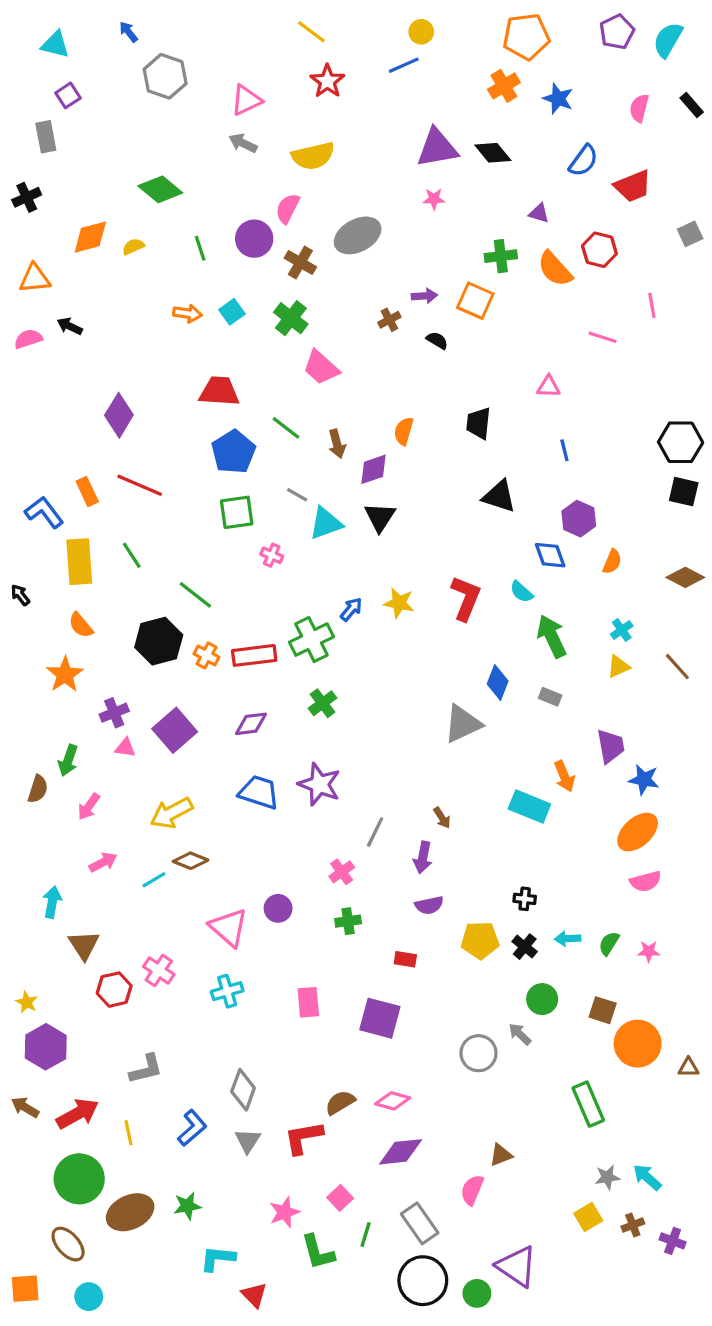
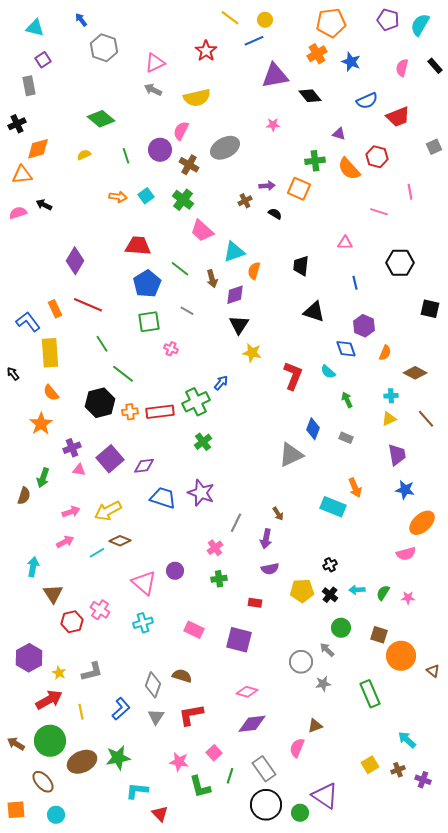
yellow line: (311, 32) -> (230, 18), moved
purple pentagon: (617, 32) -> (388, 20), turned -30
purple triangle: (437, 148) -> (275, 76), moved
blue semicircle: (583, 161) -> (367, 101), turned 30
orange diamond: (90, 237) -> (38, 149), moved
black hexagon: (681, 442) -> (400, 263), moved
cyan triangle: (326, 523) -> (234, 252), moved
green line: (132, 555) -> (102, 344), moved
brown diamond: (685, 577) -> (415, 373), moved
yellow star: (399, 603) -> (252, 353), moved
cyan cross: (622, 630) -> (391, 396), turned 32
green arrow: (552, 636) -> (347, 400), size x0.6
orange cross: (206, 655) -> (130, 412), turned -35
purple diamond: (251, 724) -> (144, 466), moved
purple trapezoid: (611, 746) -> (397, 455), moved
pink arrow: (89, 807) -> (71, 512), moved, turned -144
orange ellipse: (638, 832) -> (422, 523), moved
black cross: (525, 899) -> (330, 565), turned -32
yellow star: (27, 1002) -> (59, 673), moved
pink rectangle: (308, 1002) -> (194, 630), turned -60
brown triangle: (688, 1067) -> (433, 671), turned 40
brown semicircle: (340, 1102) -> (182, 676), moved, turned 48
brown arrow: (25, 1107) -> (16, 744), moved
gray star: (607, 1177) -> (323, 684), moved
green star: (187, 1206) -> (118, 758), size x1.4
pink star: (284, 1212) -> (179, 762), turned 30

